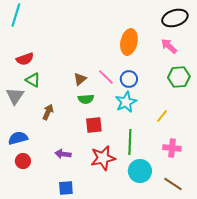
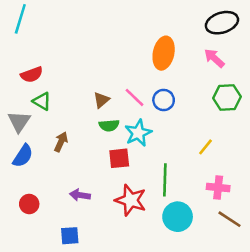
cyan star: (126, 102) -> (138, 133), moved
blue semicircle: (18, 138) -> (23, 156), moved, turned 138
red star: (103, 158) -> (131, 200), turned 30
brown line: (173, 184) -> (230, 219), moved
blue square: (66, 188) -> (70, 236), moved

